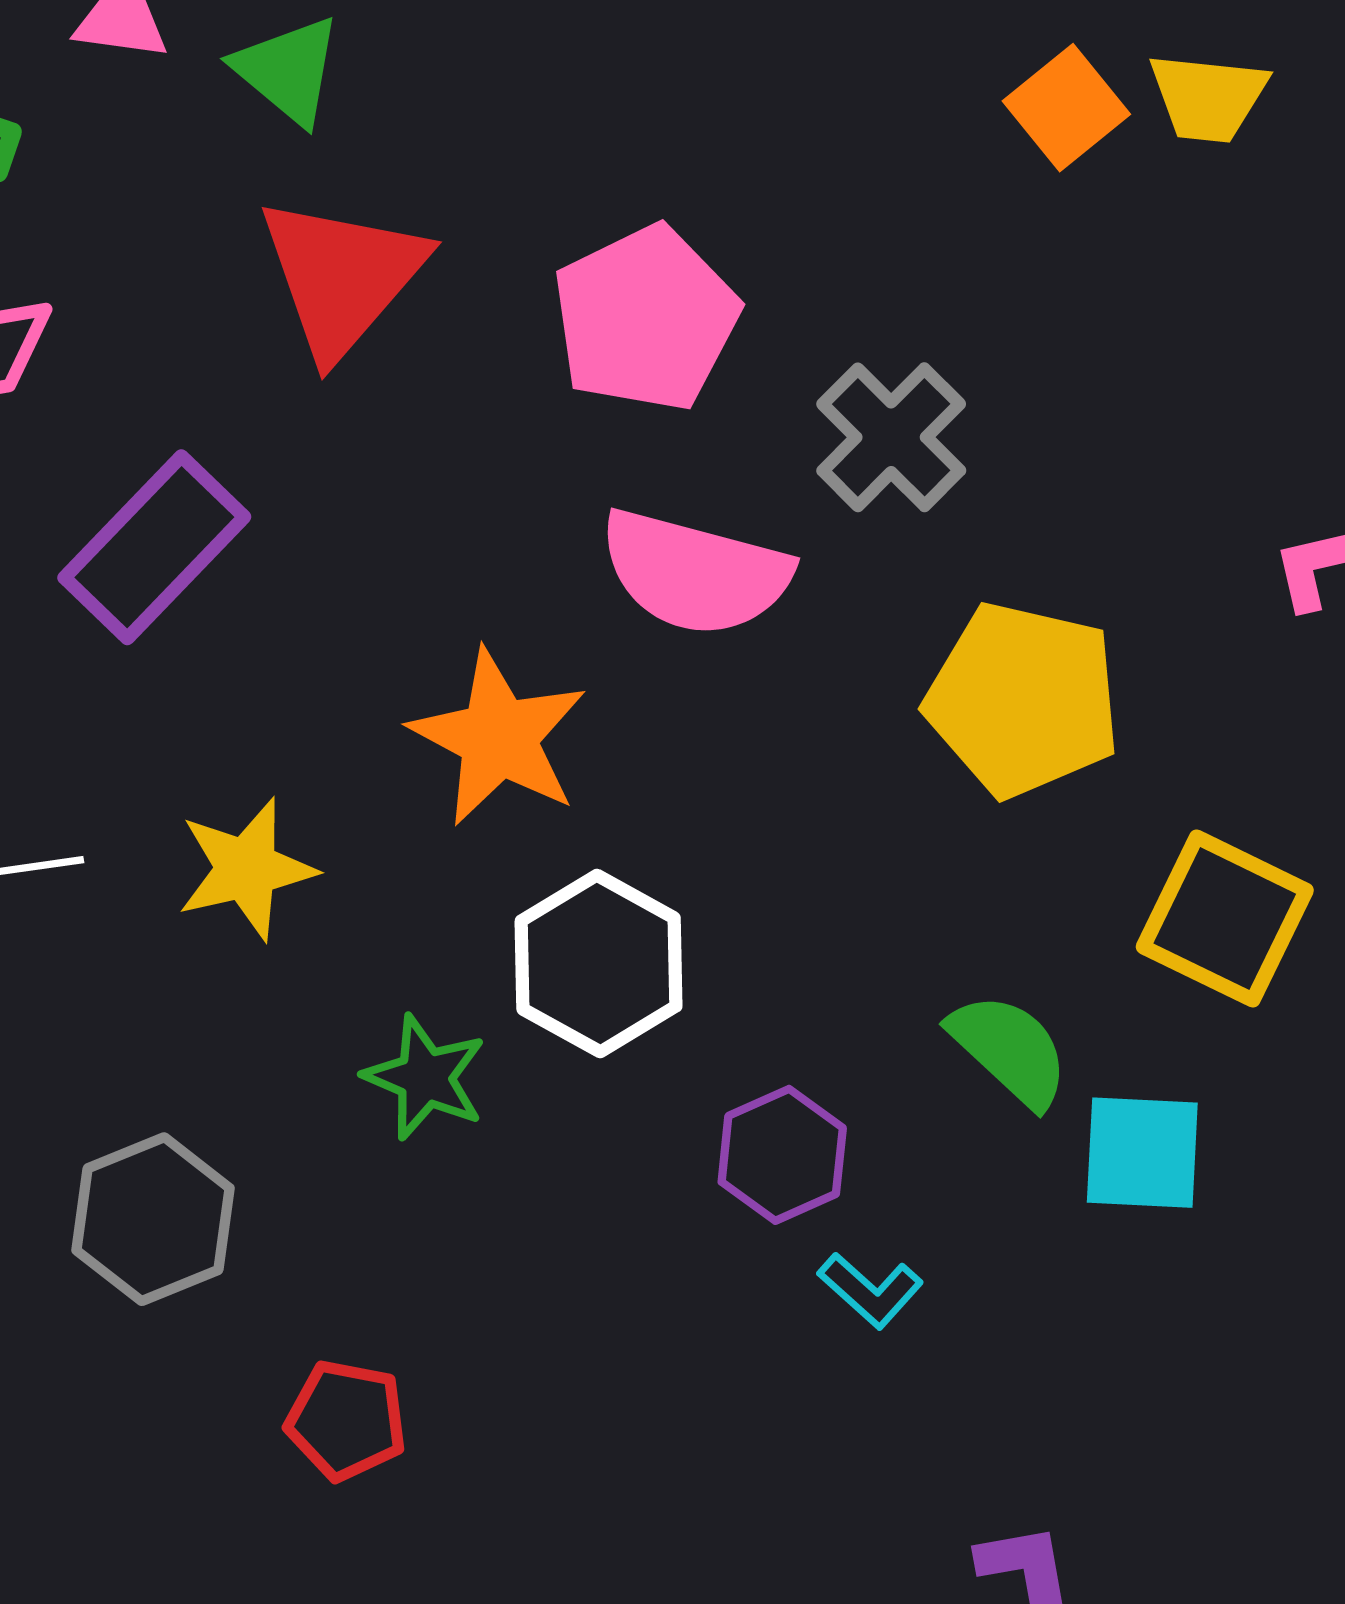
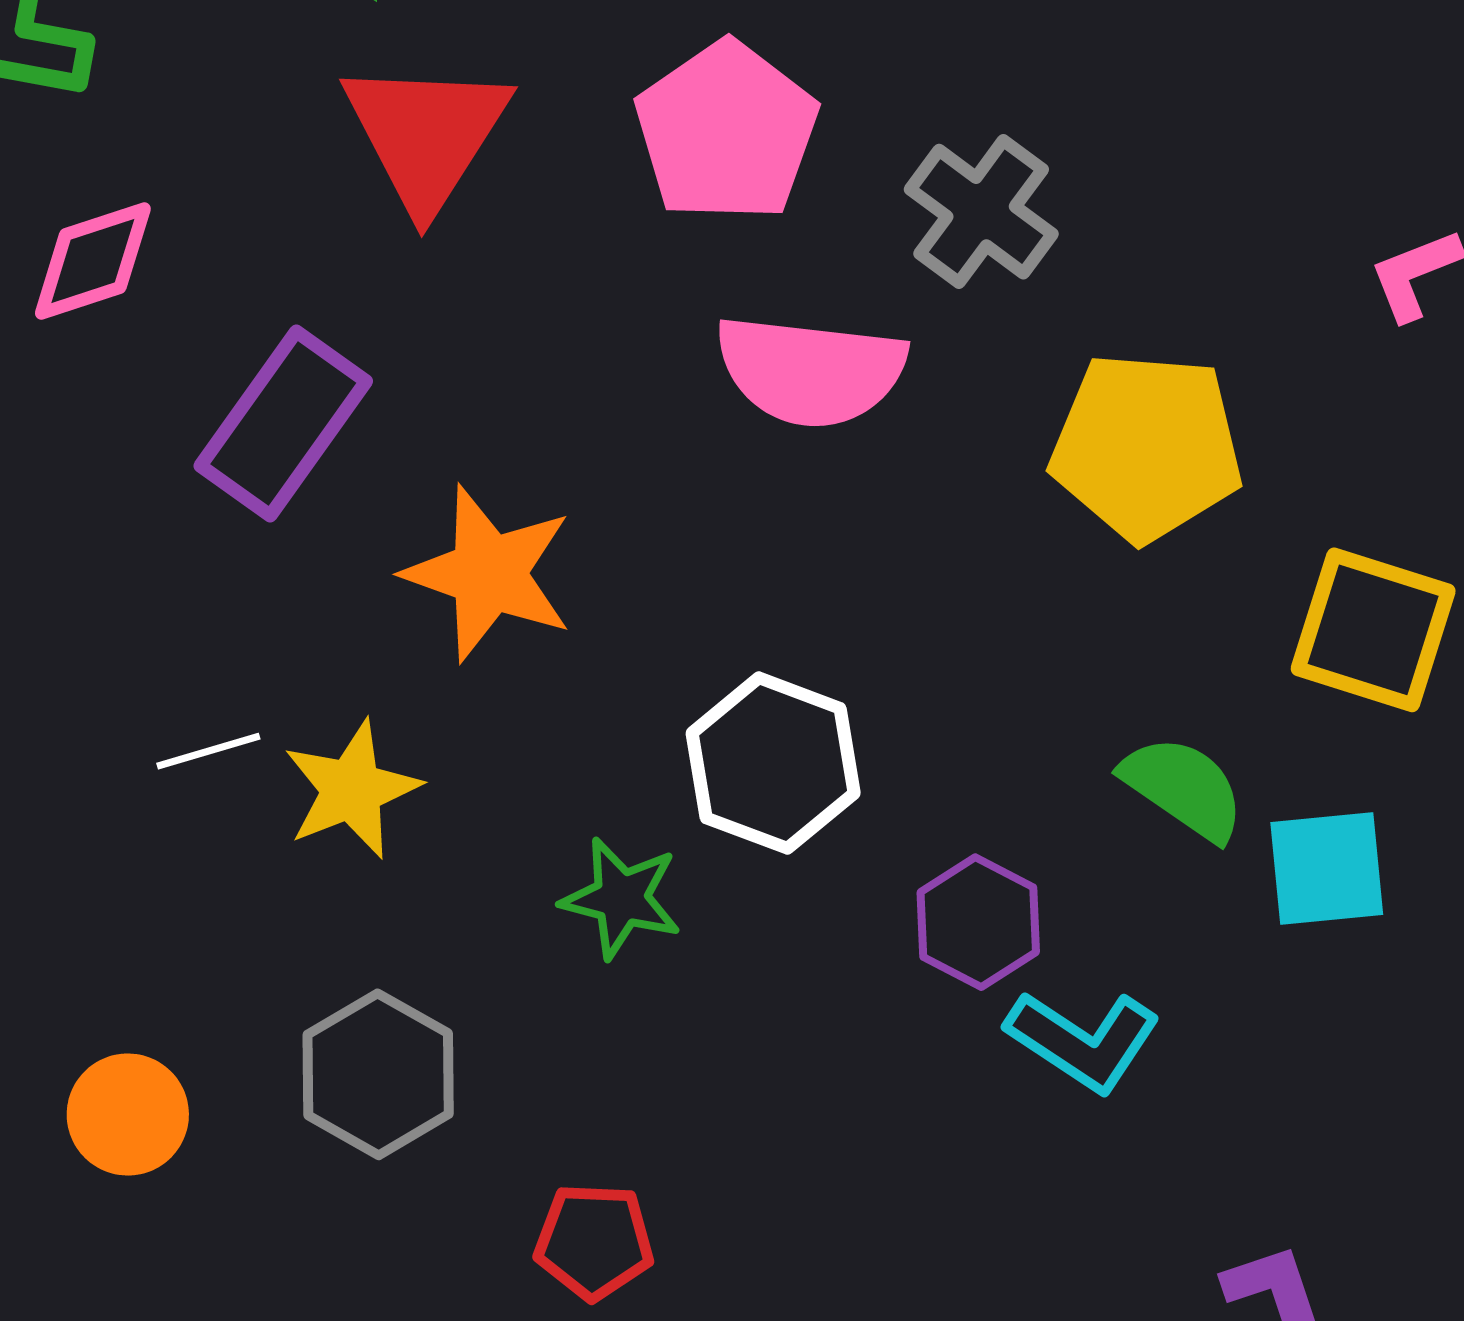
orange star: (499, 738) -> (489, 573), moved
yellow star: (246, 869) -> (352, 790), moved
cyan L-shape: (870, 1290) -> (1083, 1041), size x1.5

